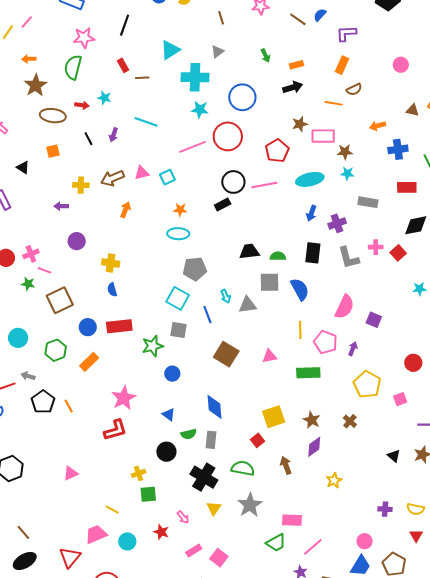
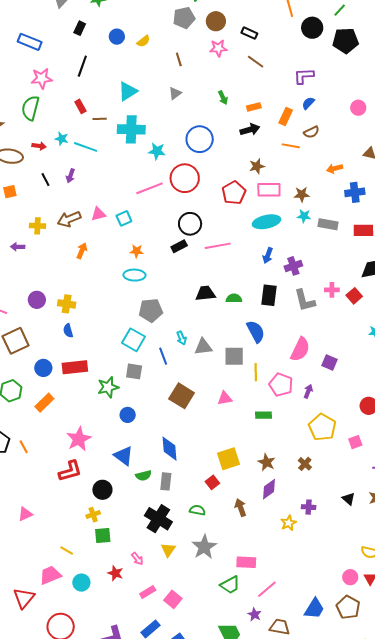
blue semicircle: (320, 15) -> (308, 103), moved
orange rectangle: (342, 65) -> (286, 116), moved
cyan cross: (195, 77) -> (131, 129), moved
cyan line: (146, 122) -> (86, 147), moved
pink rectangle: (323, 136) -> (269, 190), moved
pink line: (264, 185) -> (218, 246), moved
gray rectangle: (368, 202) -> (328, 224), moved
purple circle: (77, 241) -> (37, 300), moved
gray square: (270, 282) -> (234, 356), moved
green rectangle: (308, 373) -> (264, 415), size x0.7
blue triangle: (169, 415) -> (124, 456), size x1.5
black circle: (166, 452) -> (102, 490), moved
green semicircle: (243, 468) -> (197, 510), size x0.7
purple cross: (385, 509) -> (309, 507), moved
pink circle: (365, 541) -> (350, 577), moved

